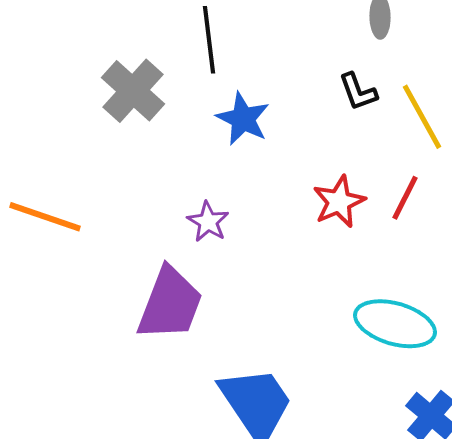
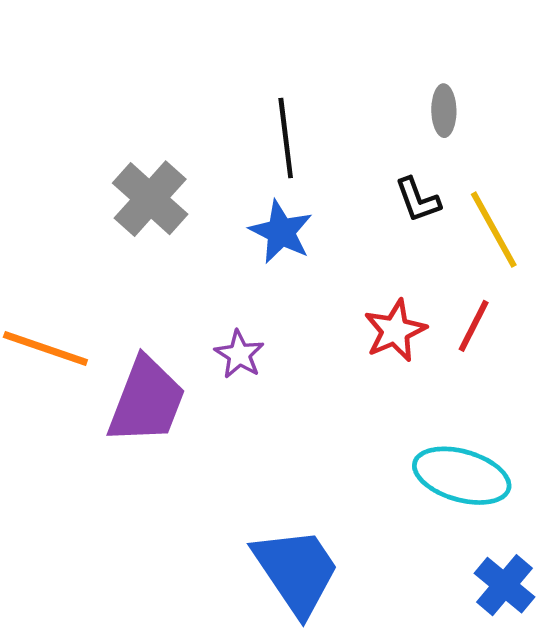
black line: (209, 40) -> (286, 138), moved
purple trapezoid: (170, 304) -> (147, 401), moved

